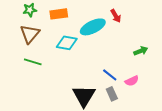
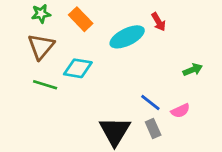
orange rectangle: (59, 14) -> (81, 19), turned 54
cyan diamond: (67, 43) -> (78, 68), moved

